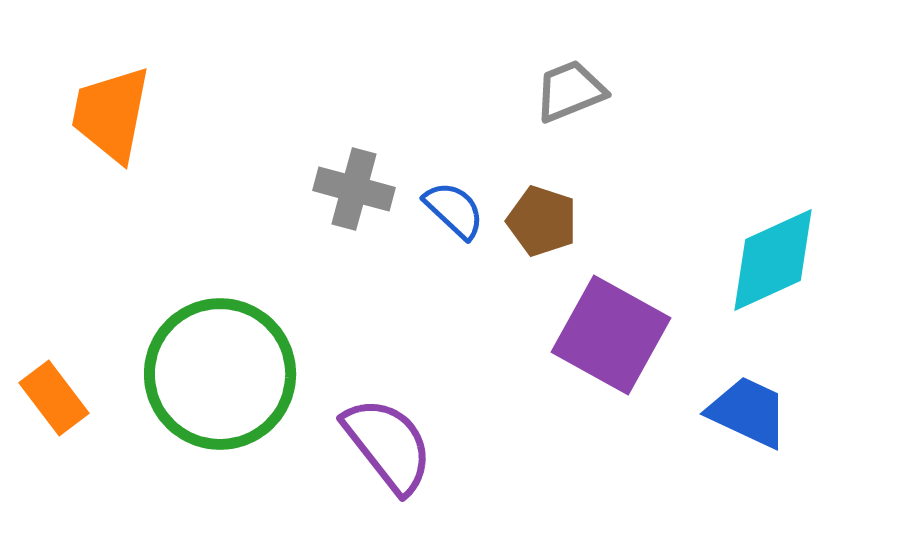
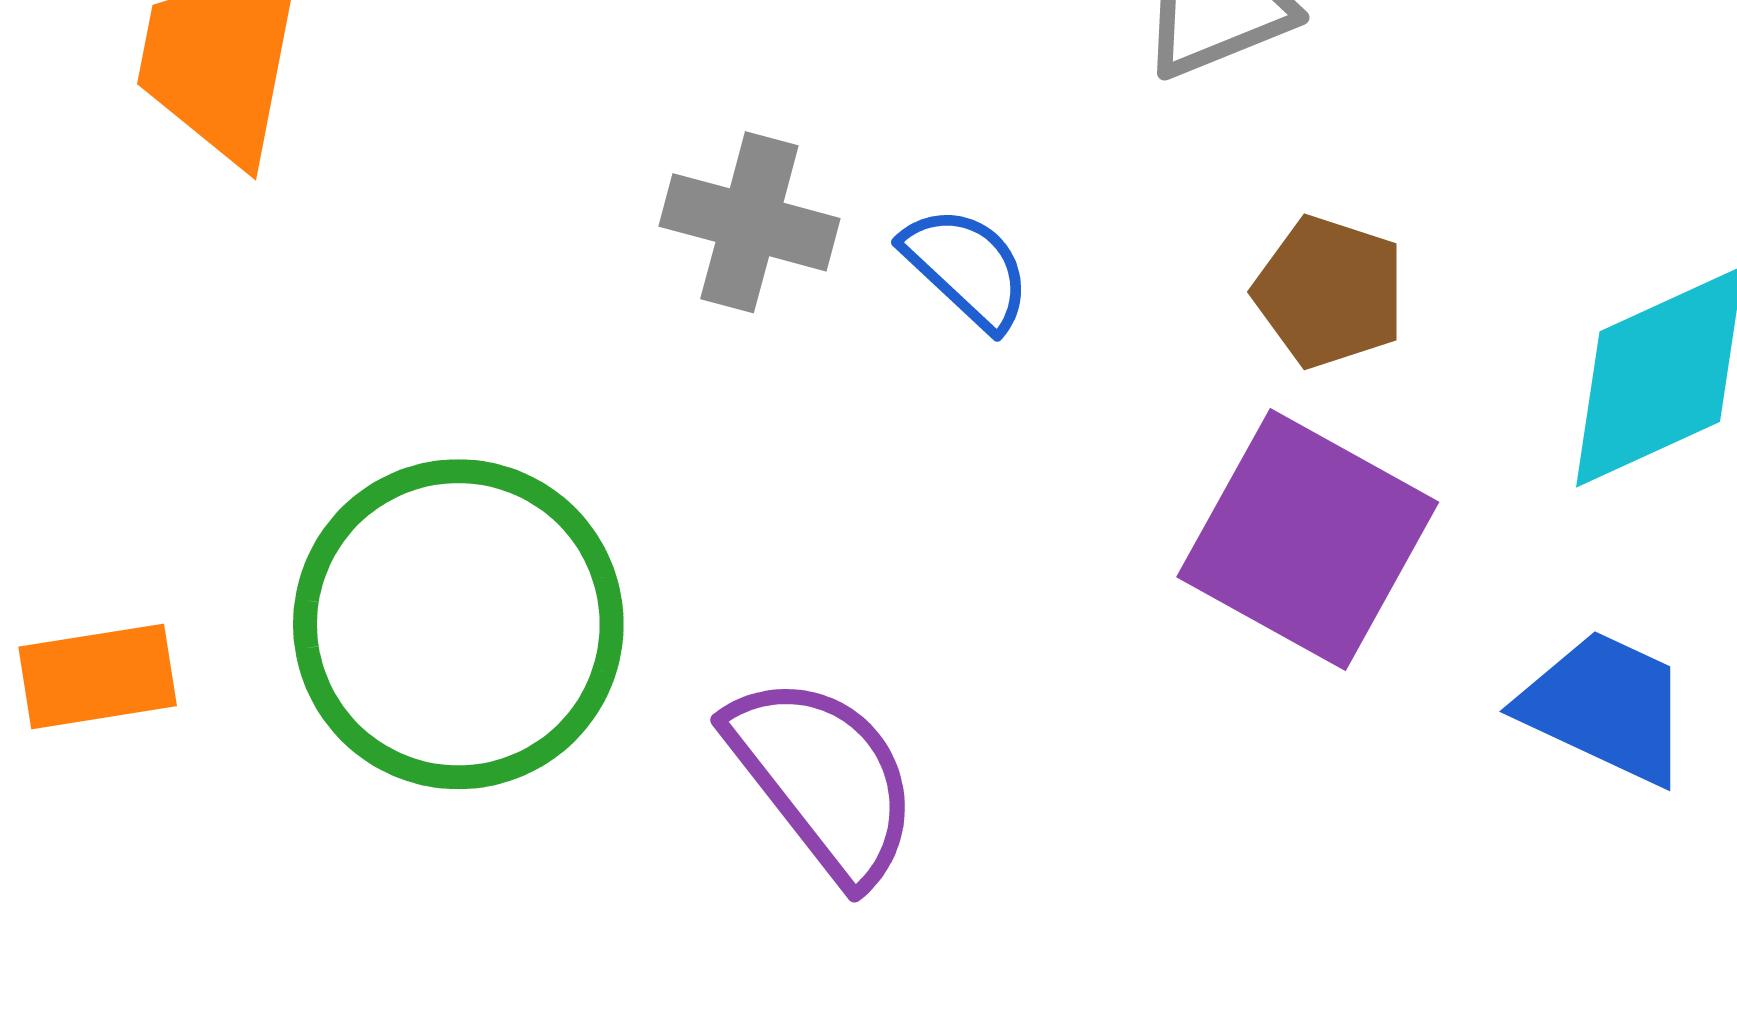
brown pentagon: (542, 221) -> (1330, 292), moved
orange rectangle: (54, 398) -> (98, 676), turned -62

